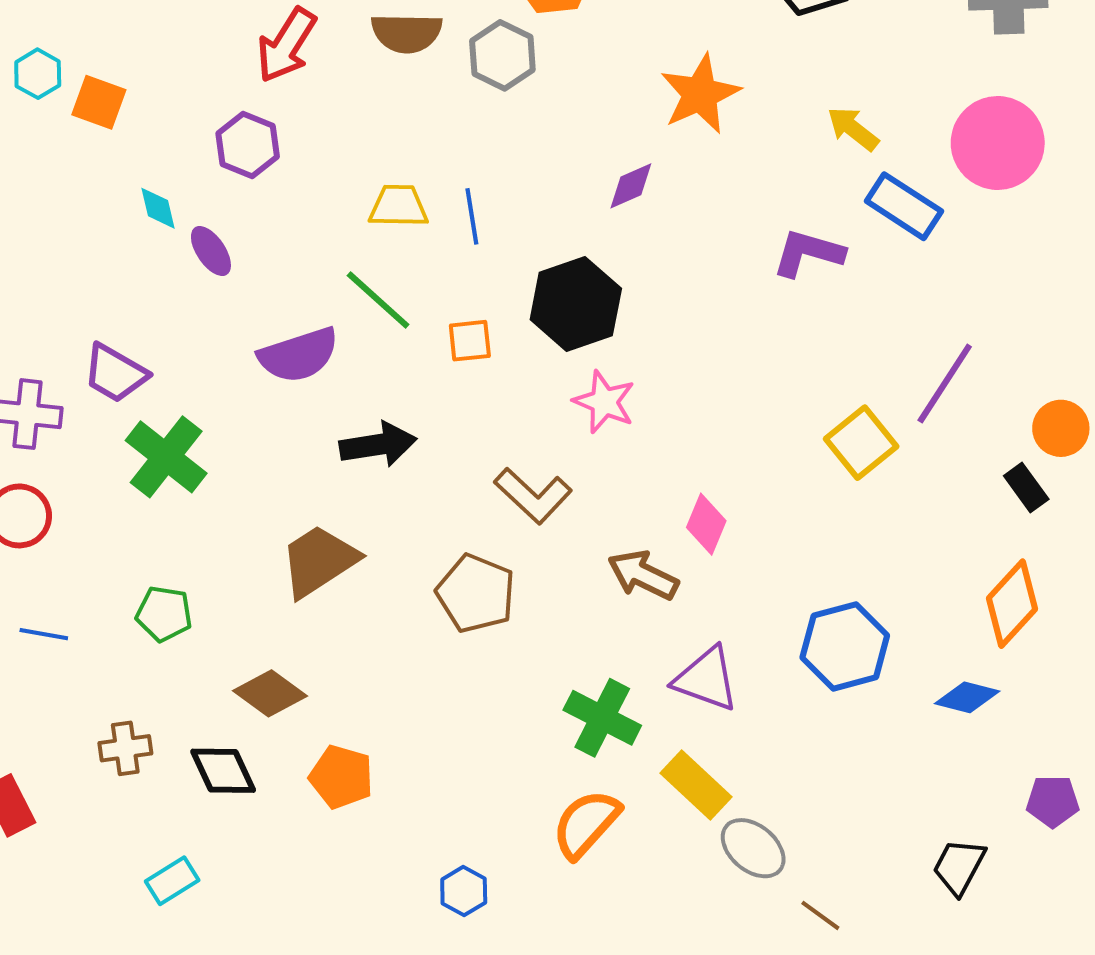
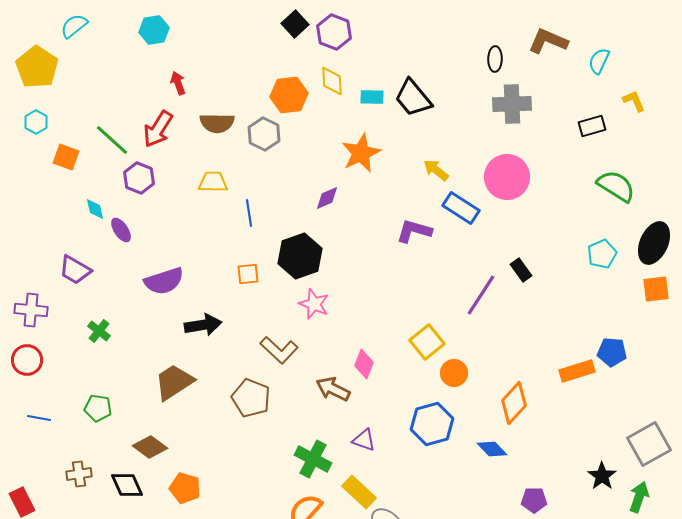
cyan hexagon: (38, 74) -> (36, 122), moved
yellow trapezoid: (398, 206) -> (213, 182), moved
green line: (378, 300) -> (112, 140), moved
purple trapezoid: (115, 373) -> (75, 270), moved
orange circle: (1061, 428) -> (454, 373), moved
yellow square: (861, 443) -> (427, 342), moved
green cross: (166, 457) -> (99, 331), size x0.6
black rectangle: (1026, 487) -> (521, 270), moved
purple triangle: (706, 679) -> (364, 440), size x0.7
blue diamond: (967, 697) -> (492, 449), turned 32

